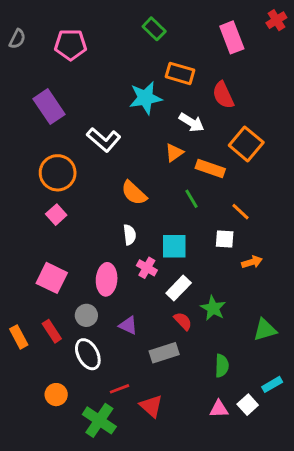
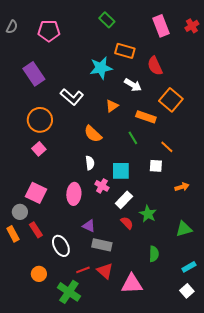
red cross: (276, 20) -> (192, 26), moved
orange triangle: (174, 153) -> (112, 106), moved
orange arrow: (252, 262) -> (182, 187), moved
gray circle: (86, 315) -> (20, 212), moved
gray rectangle: (164, 353) -> (102, 245), moved, turned 30
white square: (248, 405) -> (187, 291), moved
red triangle: (151, 406) -> (105, 271), moved
pink triangle: (219, 409) -> (132, 284), moved, size x1.6

